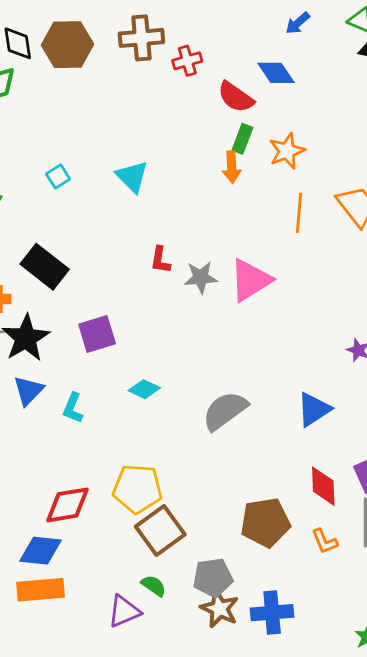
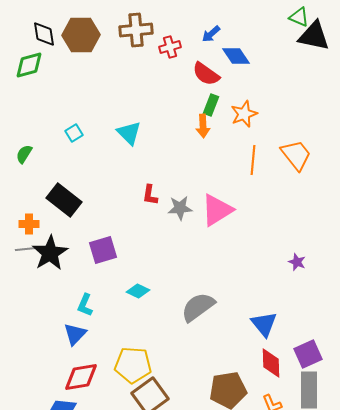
blue arrow: (298, 23) -> (211, 34), moved
blue triangle: (28, 391) -> (75, 334), moved
blue triangle: (314, 409) -> (264, 324), moved, turned -36

